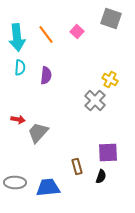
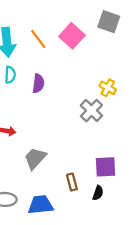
pink square: (77, 32) -> (72, 36), size x1.6
gray trapezoid: (38, 132) -> (35, 158), moved

